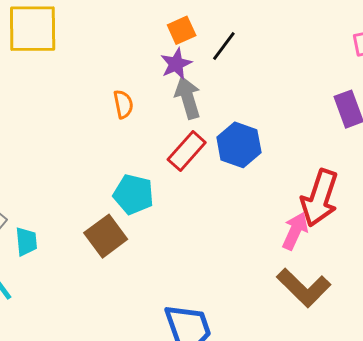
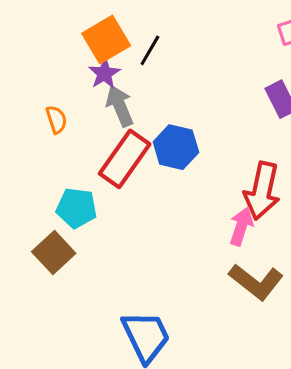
orange square: (182, 30) -> (106, 40), size x1.6
red rectangle: (187, 151) -> (125, 159), size x1.4

